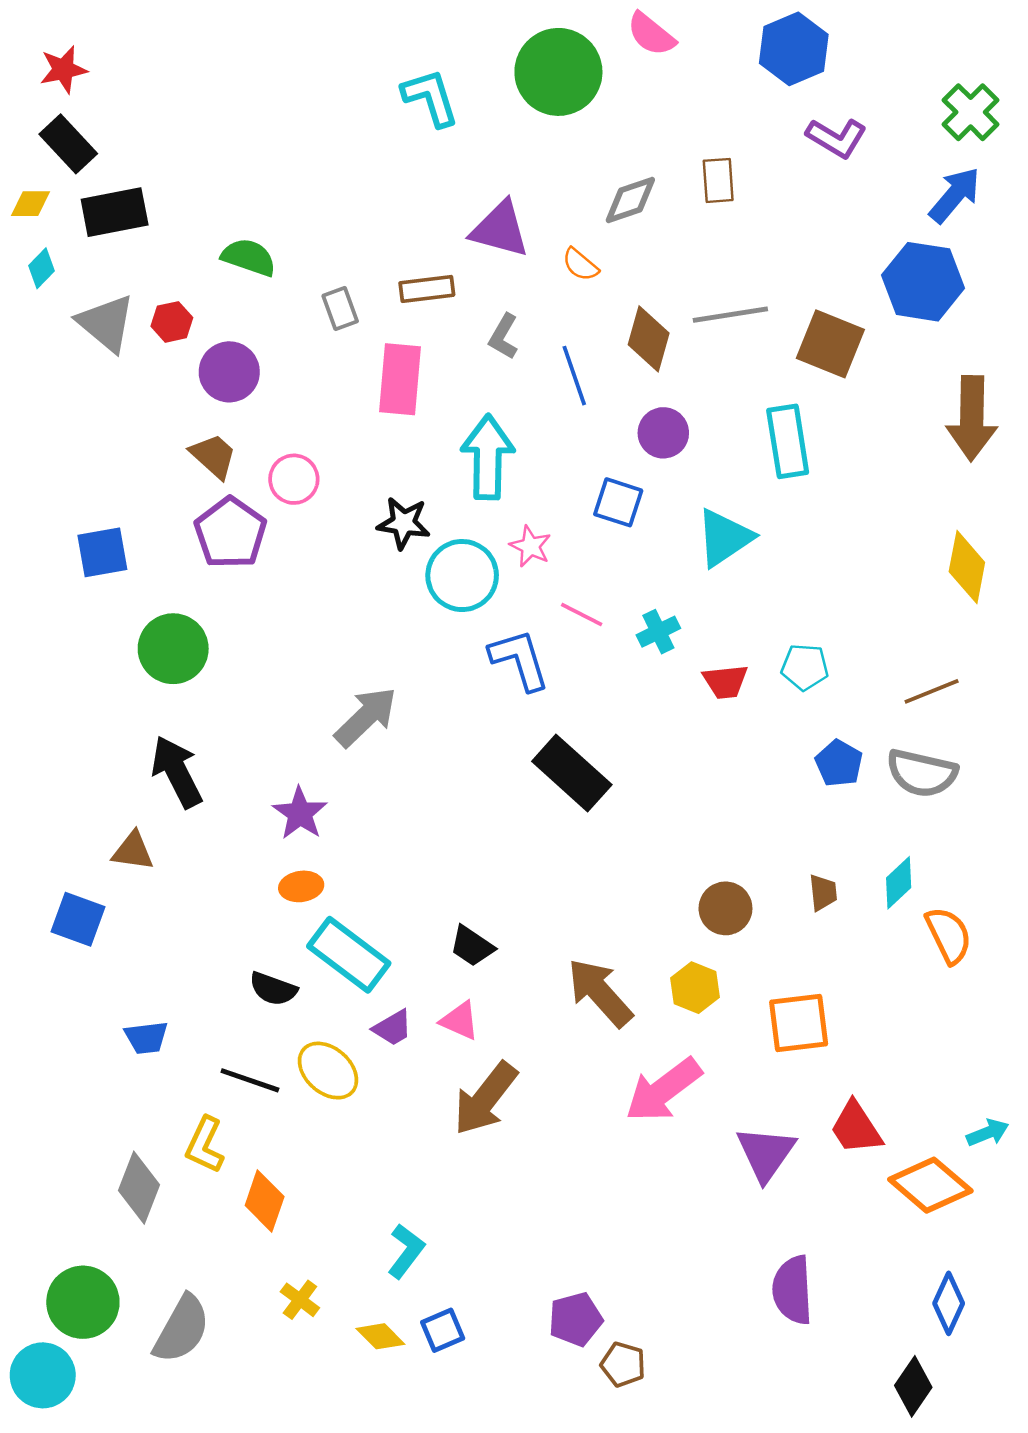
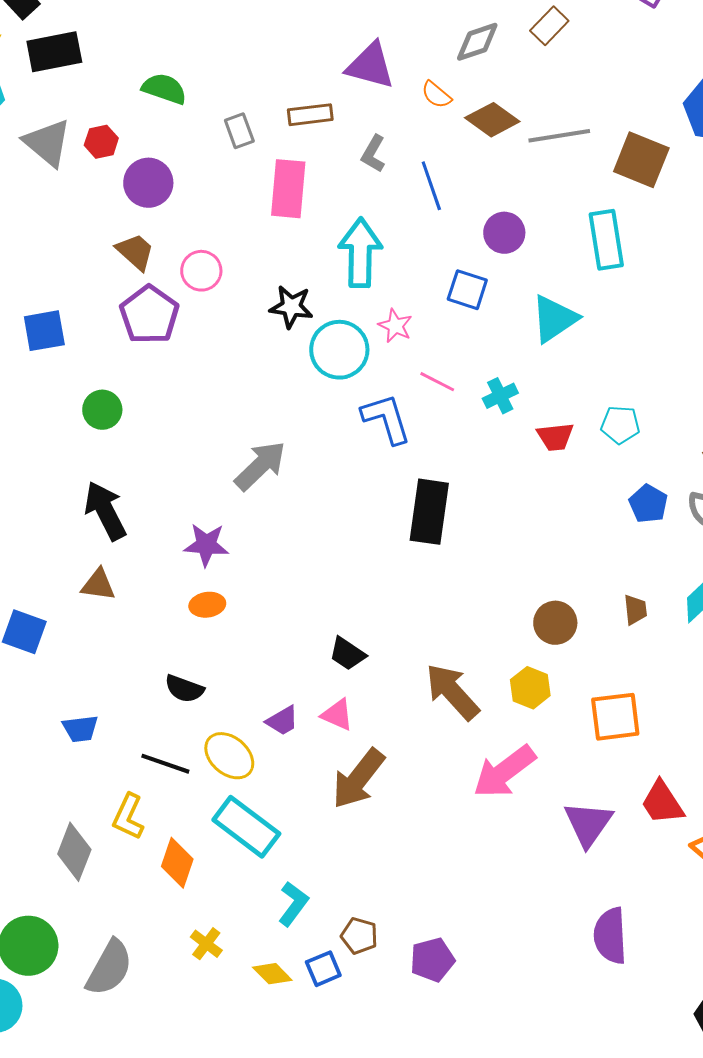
brown rectangle: (718, 180) -> (549, 26), turned 48
brown diamond: (649, 339) -> (492, 120), moved, turned -70
green circle: (173, 649) -> (102, 410), size x0.7
black rectangle: (572, 773) -> (429, 512), turned 56
purple star: (300, 813) -> (206, 545), turned -30
brown triangle: (133, 851) -> (98, 585), moved
cyan rectangle: (349, 955) -> (246, 827), moved
brown pentagon: (623, 1364) -> (359, 936), moved

